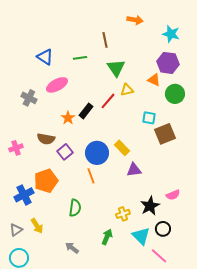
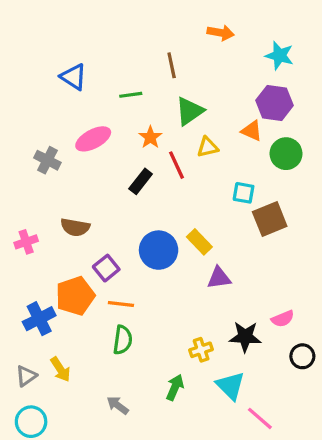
blue triangle: (45, 57) -> (74, 77), moved
green triangle: (116, 68) -> (190, 111), turned 30
red line: (108, 101) -> (177, 165), turned -66
orange star: (68, 118) -> (150, 137), moved
purple square: (65, 152) -> (106, 268), moved
orange line: (91, 176) -> (121, 304), moved, turned -63
black star: (150, 206) -> (245, 337), turned 30
black circle: (163, 229) -> (302, 356), moved

